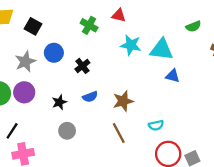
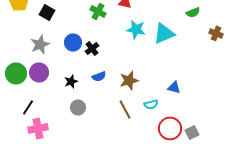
cyan triangle: (162, 49) -> (164, 33), turned -30
blue circle: (54, 53) -> (73, 42), moved
blue triangle: (173, 76) -> (174, 87), moved
cyan semicircle: (156, 125) -> (151, 104), moved

